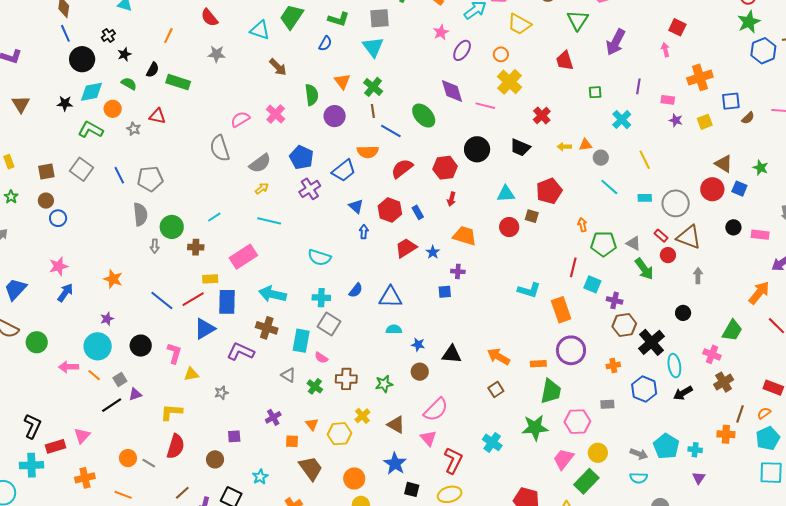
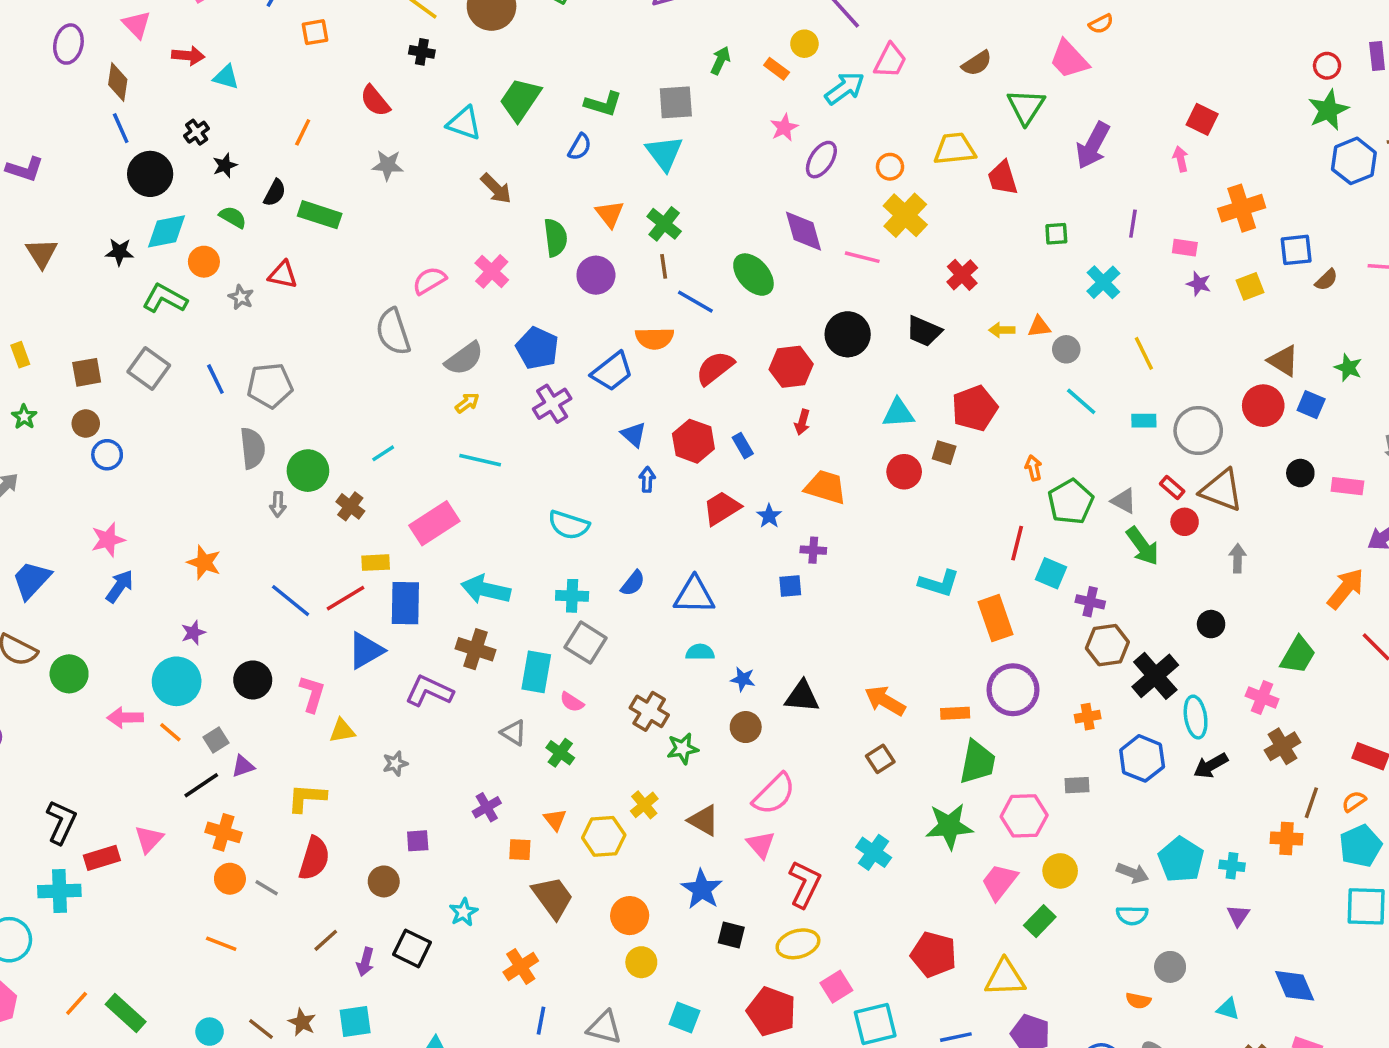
yellow trapezoid: (519, 24) -> (955, 149), moved, turned 145
green pentagon: (603, 244) -> (1071, 502), turned -30
brown cross: (196, 247) -> (350, 506), turned 35
brown cross: (346, 379) -> (649, 711), moved, turned 30
orange cross: (85, 478) -> (224, 832), moved, turned 30
green rectangle: (586, 481) -> (1040, 921), size x0.7

